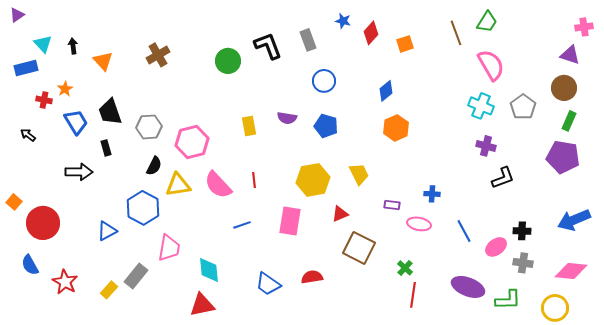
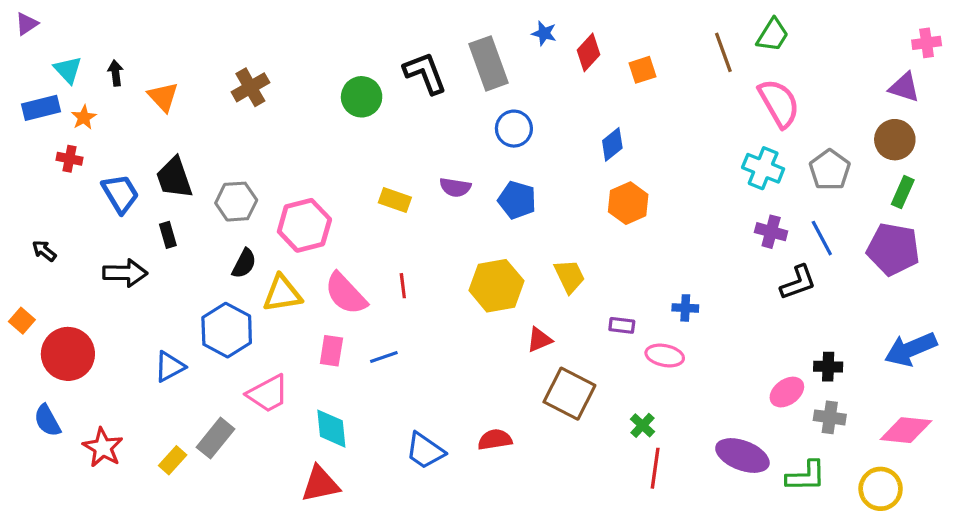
gray rectangle: (308, 40) -> (489, 63), size x1.5
orange star: (65, 89) -> (84, 117), moved
yellow rectangle: (249, 126) -> (395, 200), turned -60
black arrow: (28, 135) -> (44, 251), moved
pink rectangle: (290, 221) -> (331, 351), moved, size x0.7
blue line: (464, 231) -> (822, 238), moved
pink trapezoid: (169, 248) -> (268, 394), turned 52

